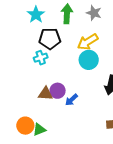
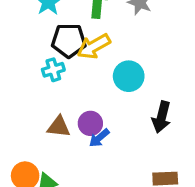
yellow arrow: (88, 42) -> (94, 46), moved
purple circle: (58, 91) -> (90, 123), moved

